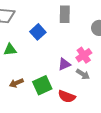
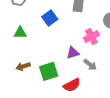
pink cross: (84, 55) -> (91, 37), moved
red semicircle: (67, 96) -> (72, 85), turned -54

